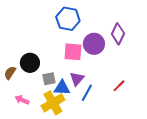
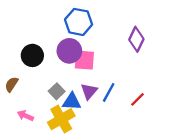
purple circle: (94, 44) -> (69, 51), moved
black circle: (30, 63) -> (32, 55), moved
gray square: (49, 79) -> (57, 91), turned -32
blue line: (87, 93) -> (109, 92), moved

